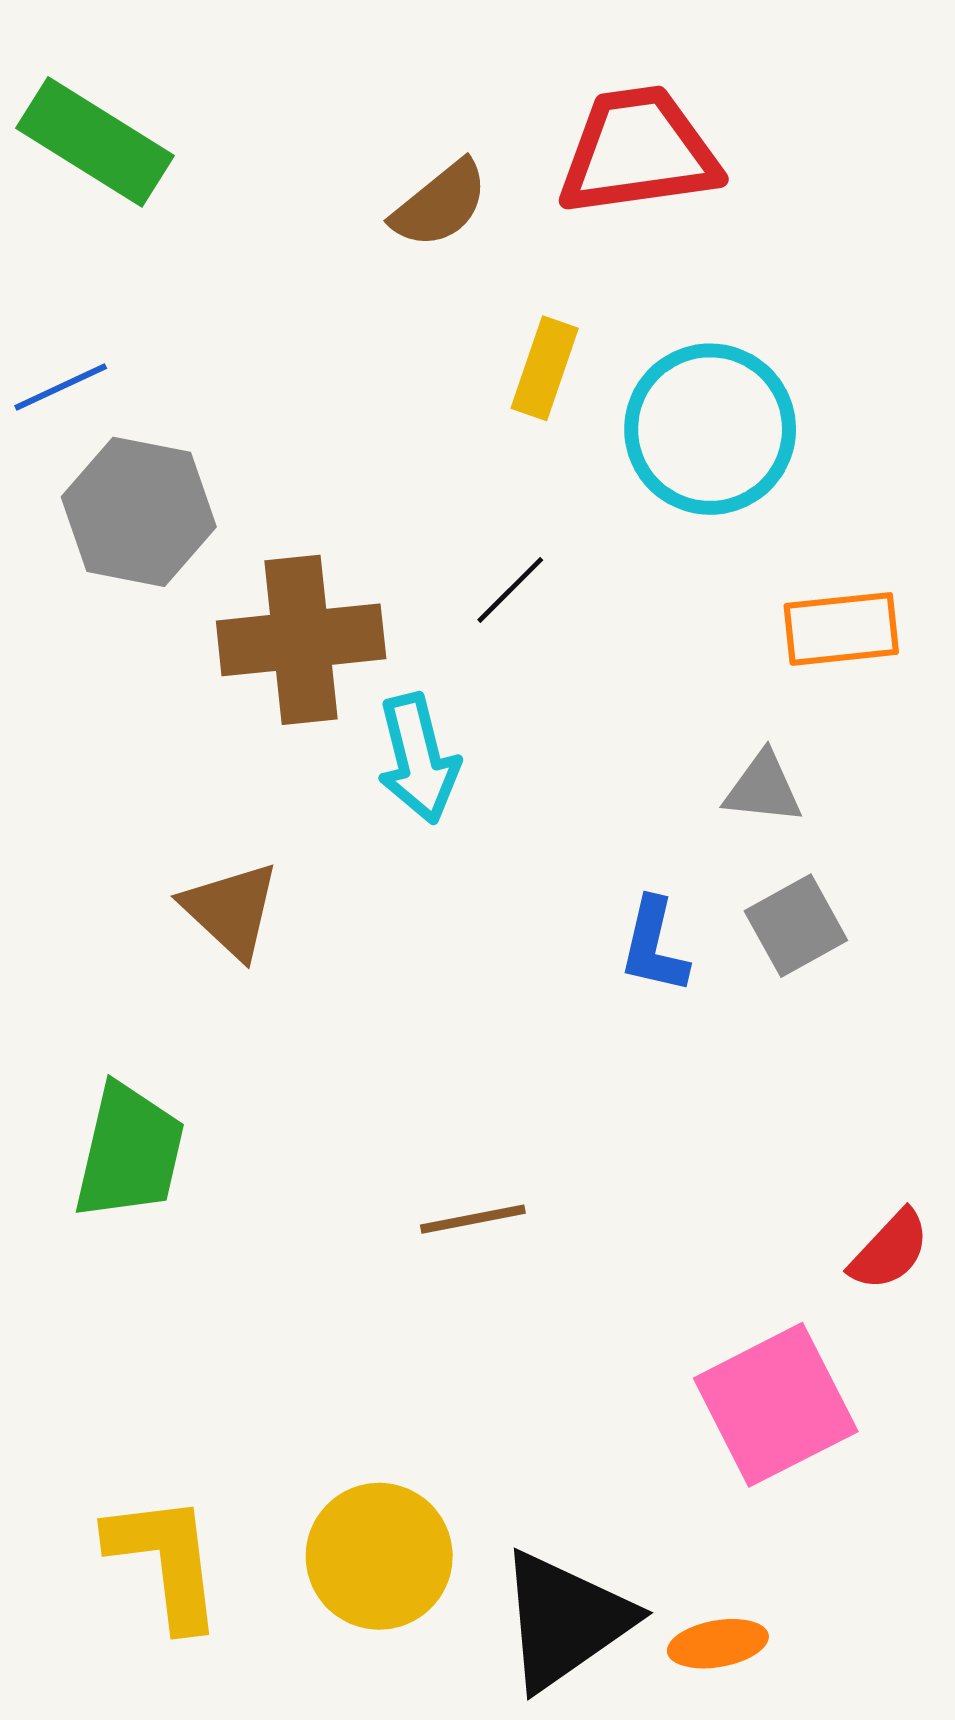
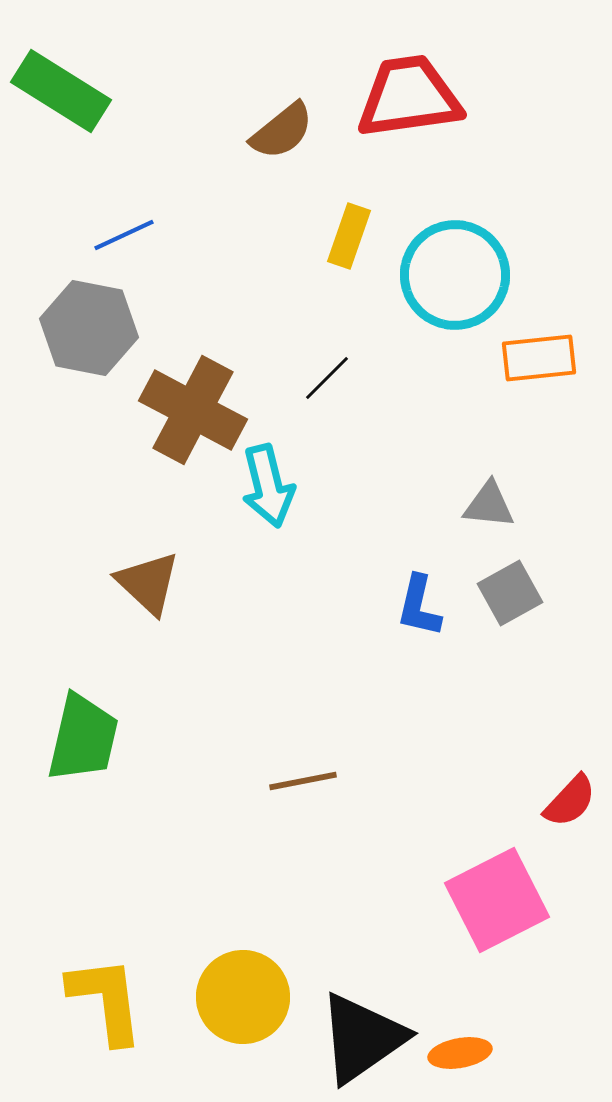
blue line: (61, 387) -> (124, 235), moved
orange rectangle: (841, 629) -> (539, 358), moved
brown cross: (301, 640) -> (193, 410), turned 34

